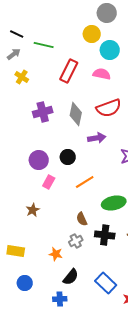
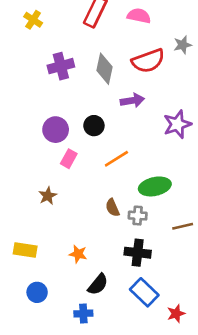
black cross: (105, 235) -> (138, 253), moved
gray cross: (76, 241) -> (138, 216), moved, turned 32

